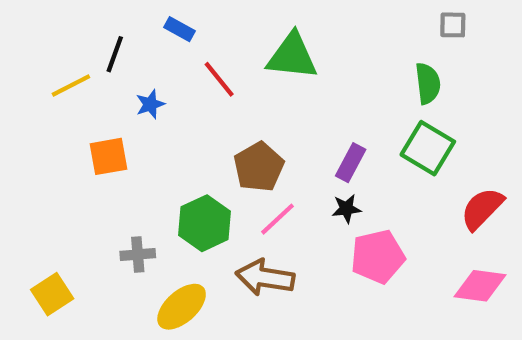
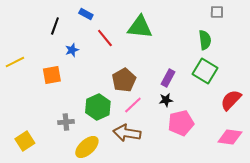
yellow line: (71, 85) -> (15, 62), moved

